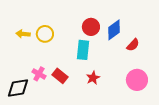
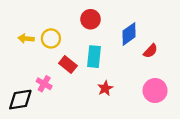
red circle: (91, 27) -> (91, 19), moved
red rectangle: (60, 76) -> (68, 64), moved

